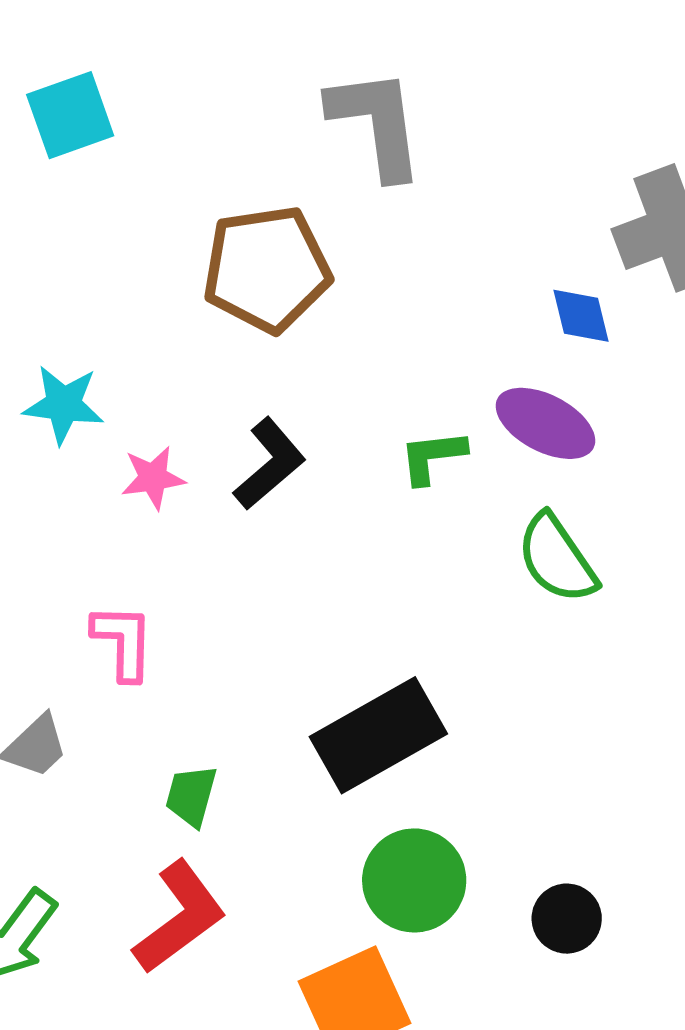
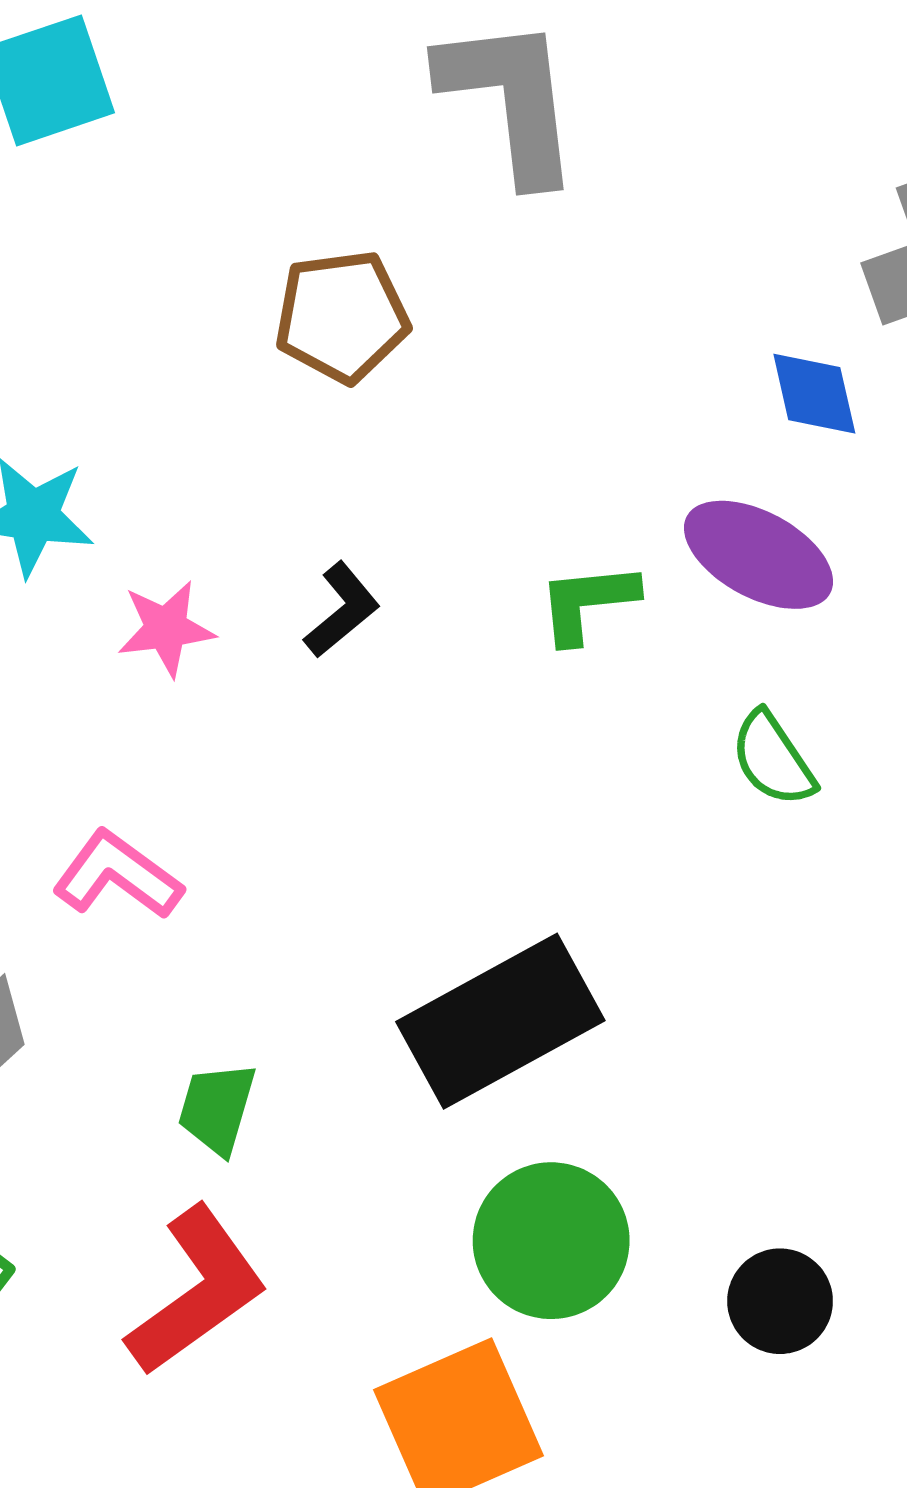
brown pentagon: (267, 269) -> (342, 316), size x0.7
black L-shape: (269, 464) -> (342, 610), size x0.7
green semicircle: (557, 559) -> (773, 759), size x0.7
pink L-shape: (123, 642) -> (117, 875), turned -56

